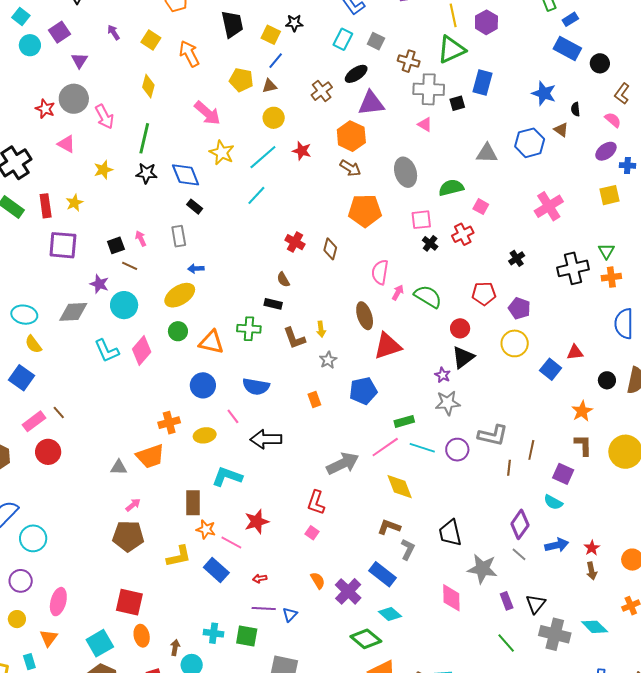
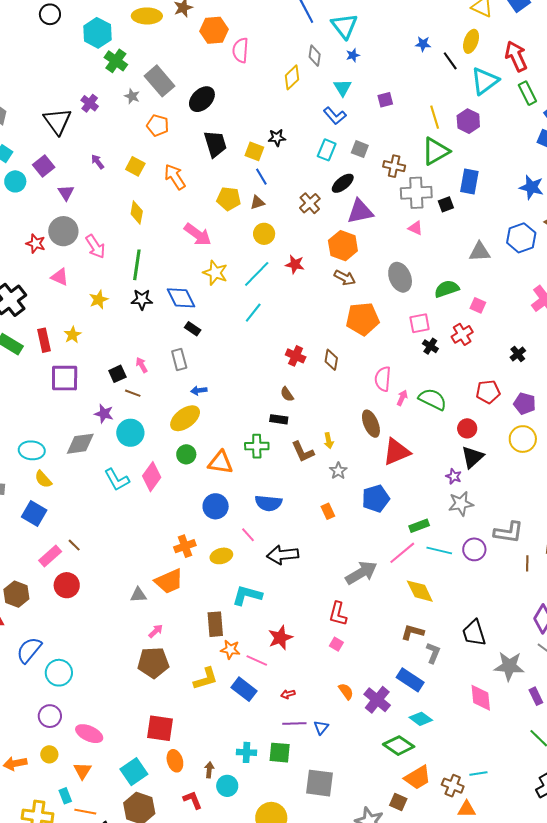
blue line: (276, 61) -> (261, 177), turned -66
pink ellipse: (58, 602) -> (89, 734), turned -76

